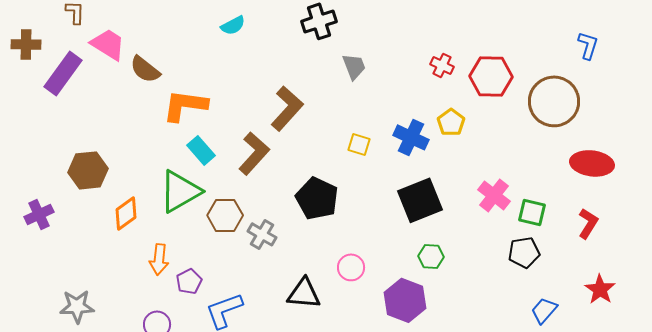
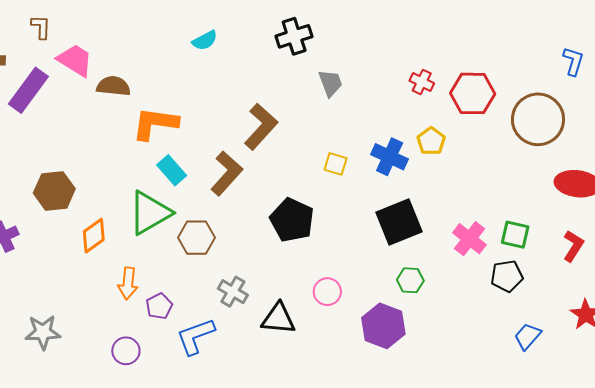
brown semicircle: (145, 69) -> (113, 86), turned 148
pink cross: (494, 195) -> (469, 239), moved
gray cross: (262, 234) -> (233, 292), moved

